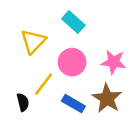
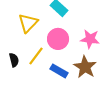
black semicircle: (23, 102) -> (14, 60), moved

